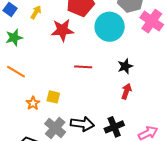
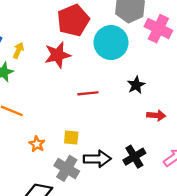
yellow arrow: (36, 12) -> (18, 50), moved
red arrow: (126, 91) -> (156, 115), moved, turned 84
yellow square: (53, 97) -> (71, 137), moved

